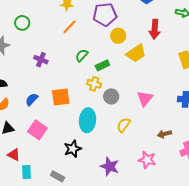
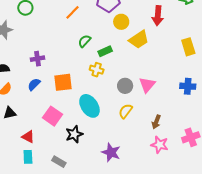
purple cross: (41, 60) -> (37, 59), moved, turned -32
gray circle: (111, 96) -> (125, 86), moved
cyan ellipse: (87, 120) -> (89, 106), turned -40
pink square: (37, 130) -> (53, 116), moved
brown arrow: (164, 134) -> (156, 122), moved, turned -56
red triangle: (14, 155) -> (28, 137), moved
pink star: (147, 160) -> (159, 145), moved

